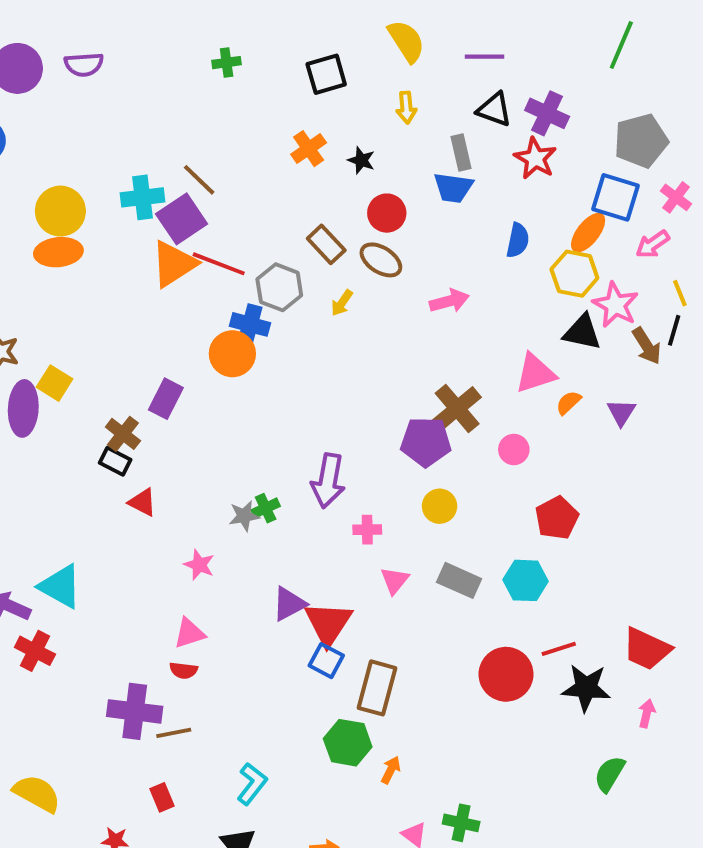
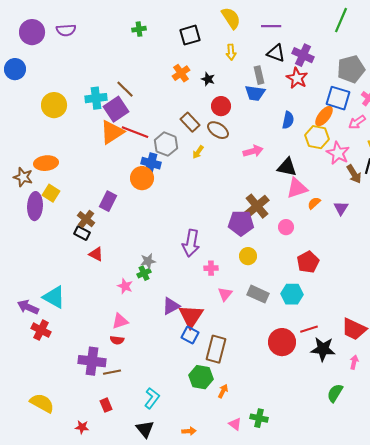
orange ellipse: (58, 252) -> (46, 163), moved
black triangle: (582, 332) -> (287, 167), moved
green cross: (266, 508) -> (144, 273), moved

